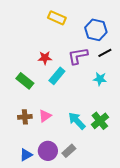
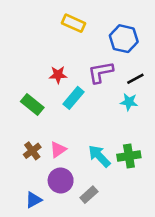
black line: (105, 53) -> (135, 79), moved
brown cross: (25, 117) -> (32, 151), turned -32
green cross: (100, 121) -> (129, 156), turned 30
purple circle: (48, 151) -> (61, 181), moved

